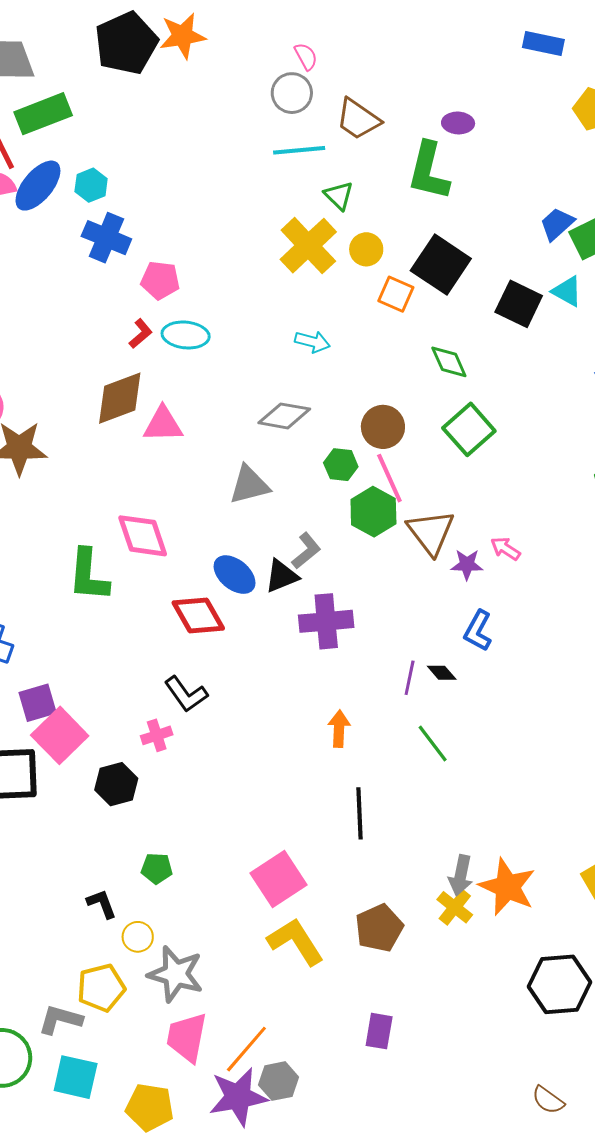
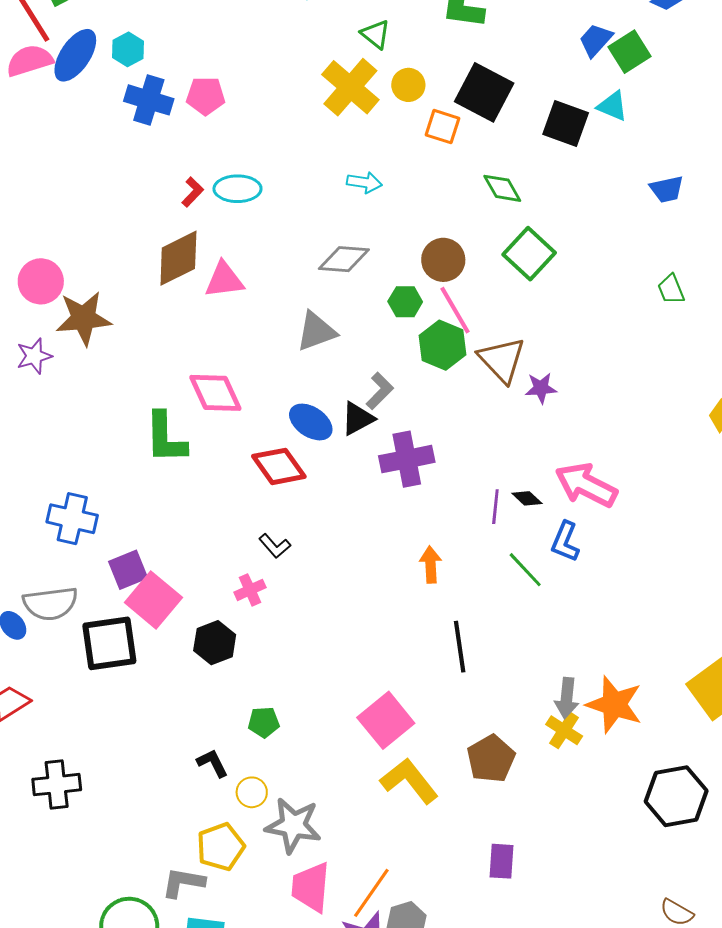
pink pentagon: (160, 280) -> (206, 96), moved
pink arrow: (505, 549) -> (586, 485), moved, size x2.0
blue L-shape: (478, 631) -> (565, 542), moved
black L-shape: (186, 694) -> (275, 546), size x0.7

